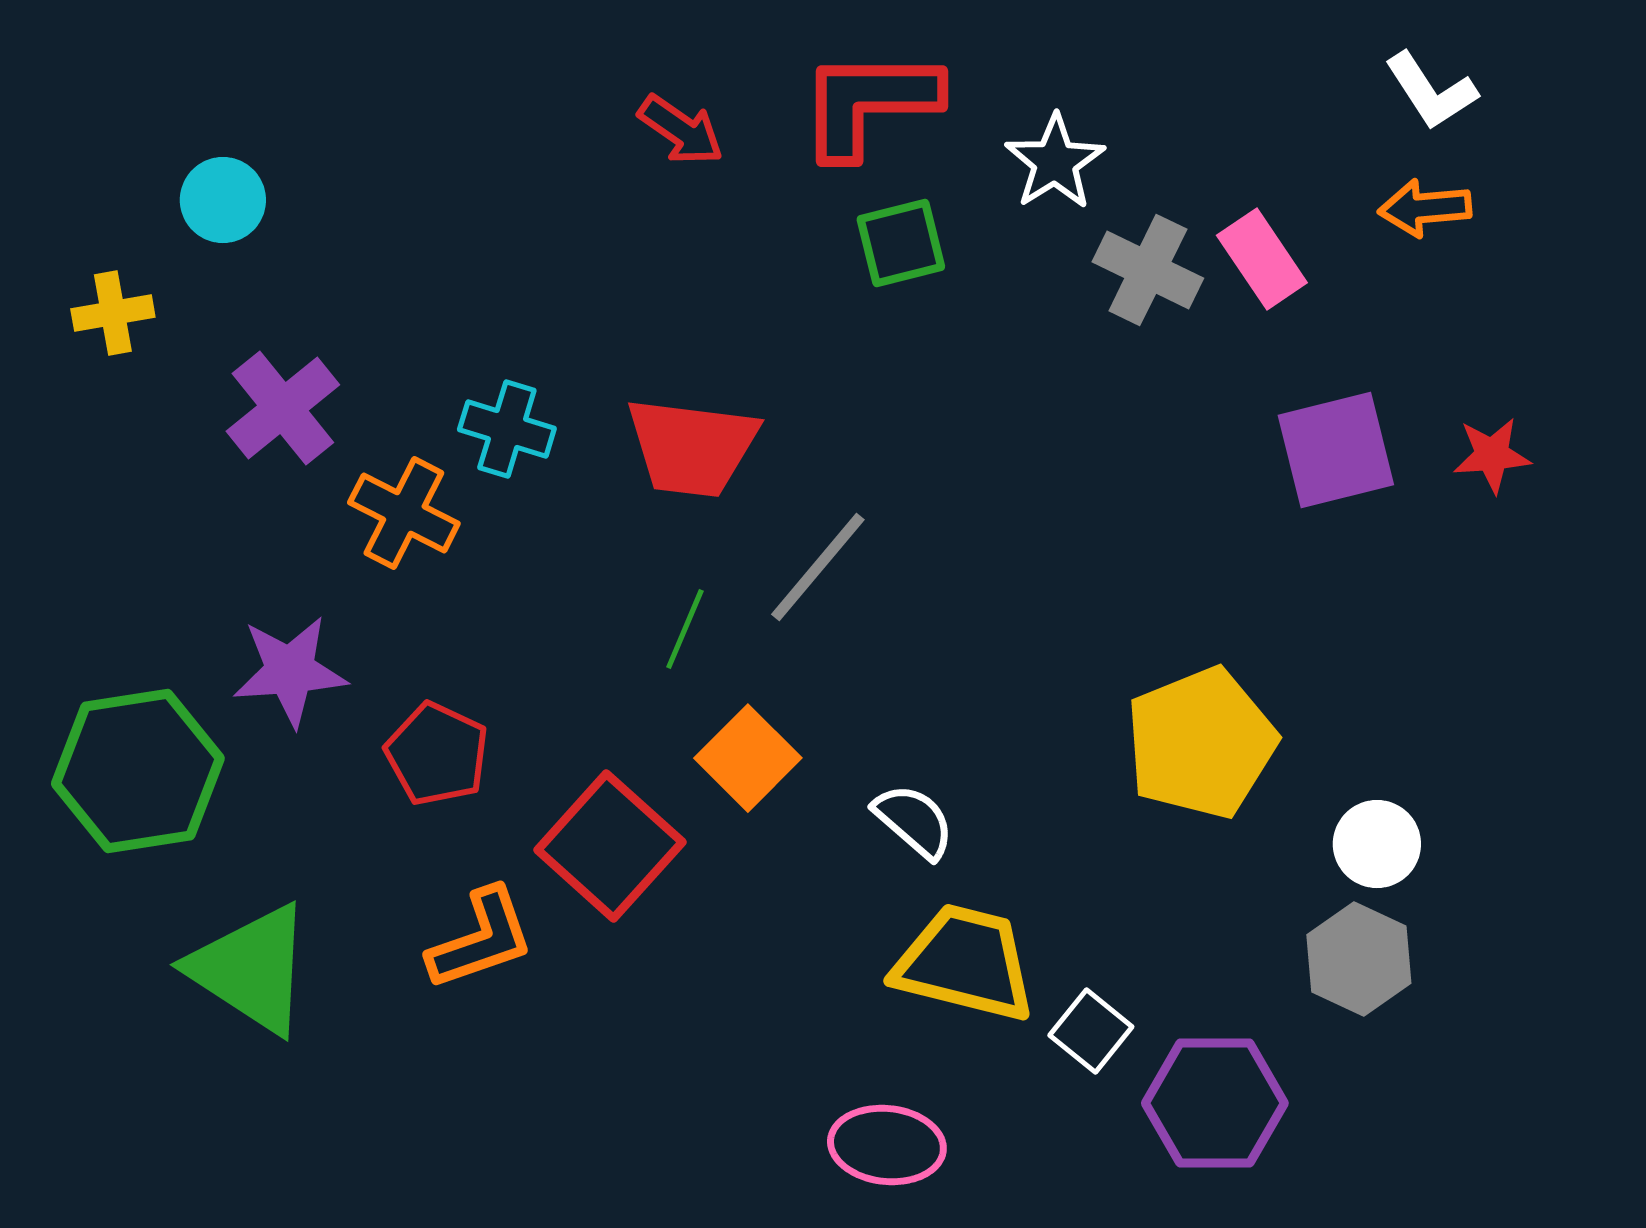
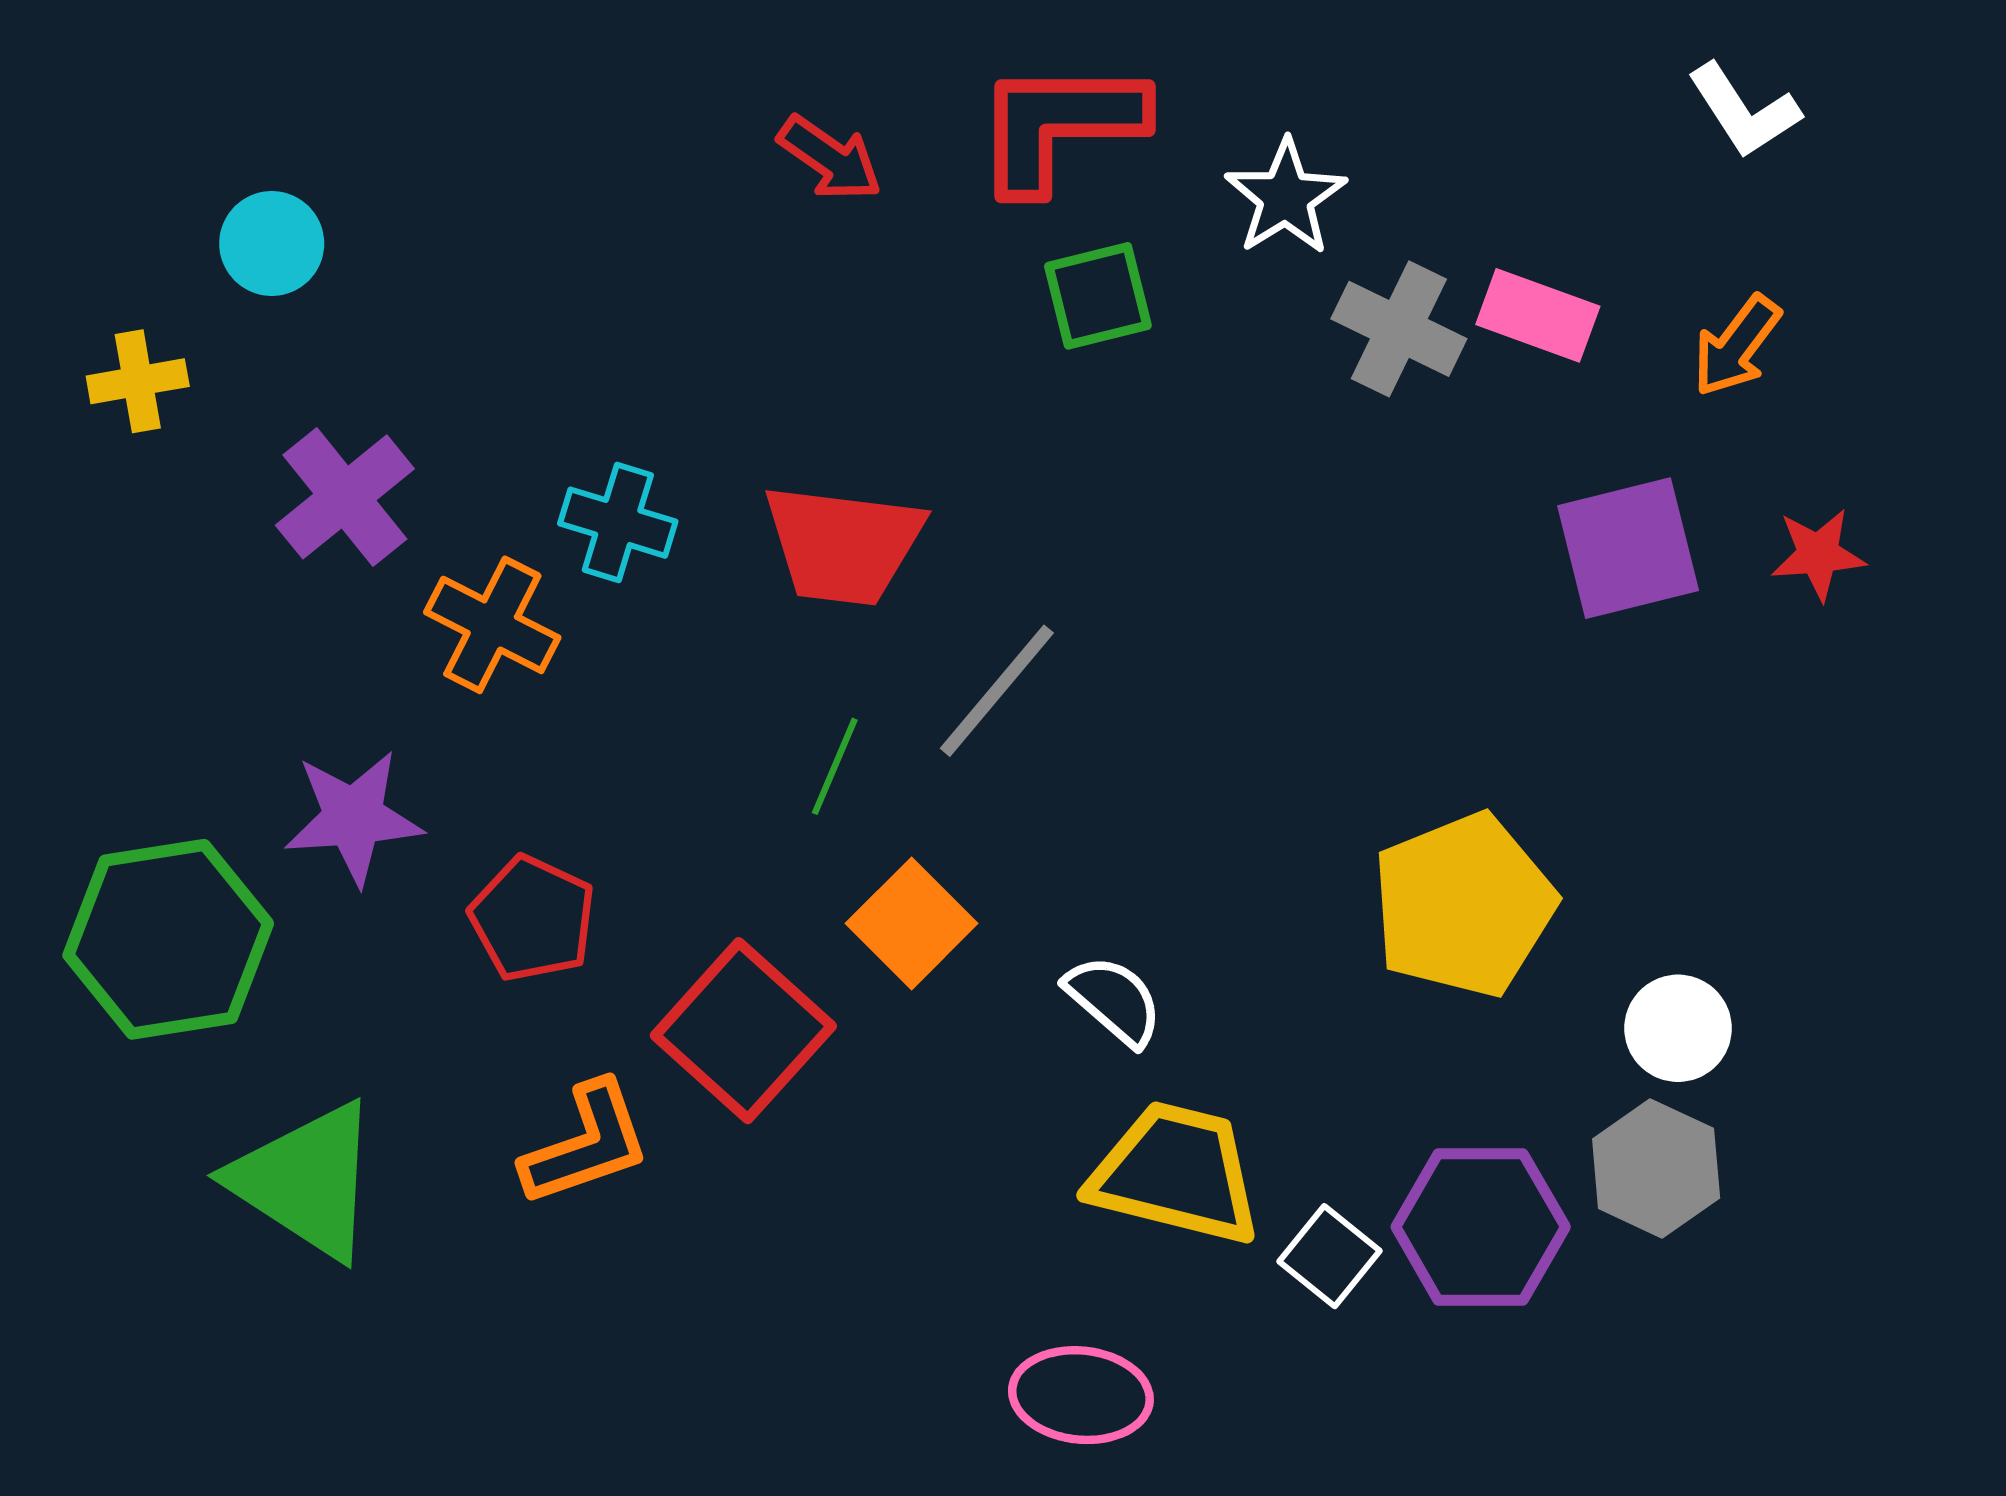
orange arrow: (1425, 208) -> (1736, 346), moved, turned -48
pink rectangle: (1262, 259) -> (1538, 315), turned -36
purple hexagon: (1215, 1103) -> (1481, 1227), moved

